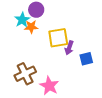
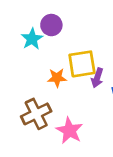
orange star: (31, 27) -> (57, 78), moved

